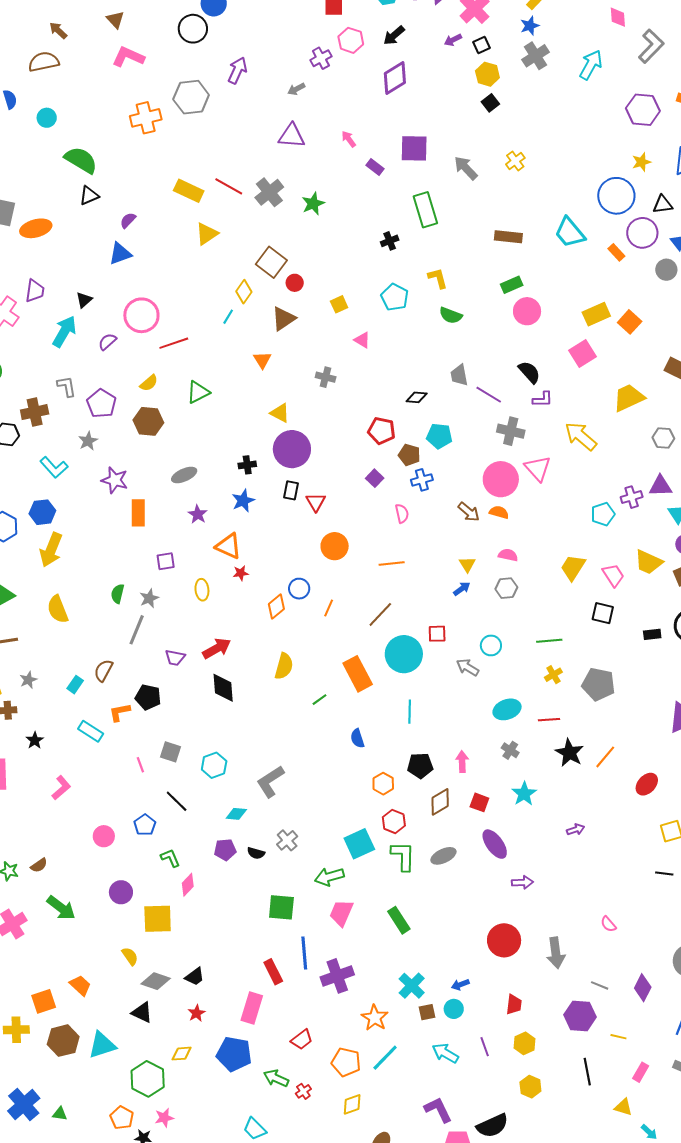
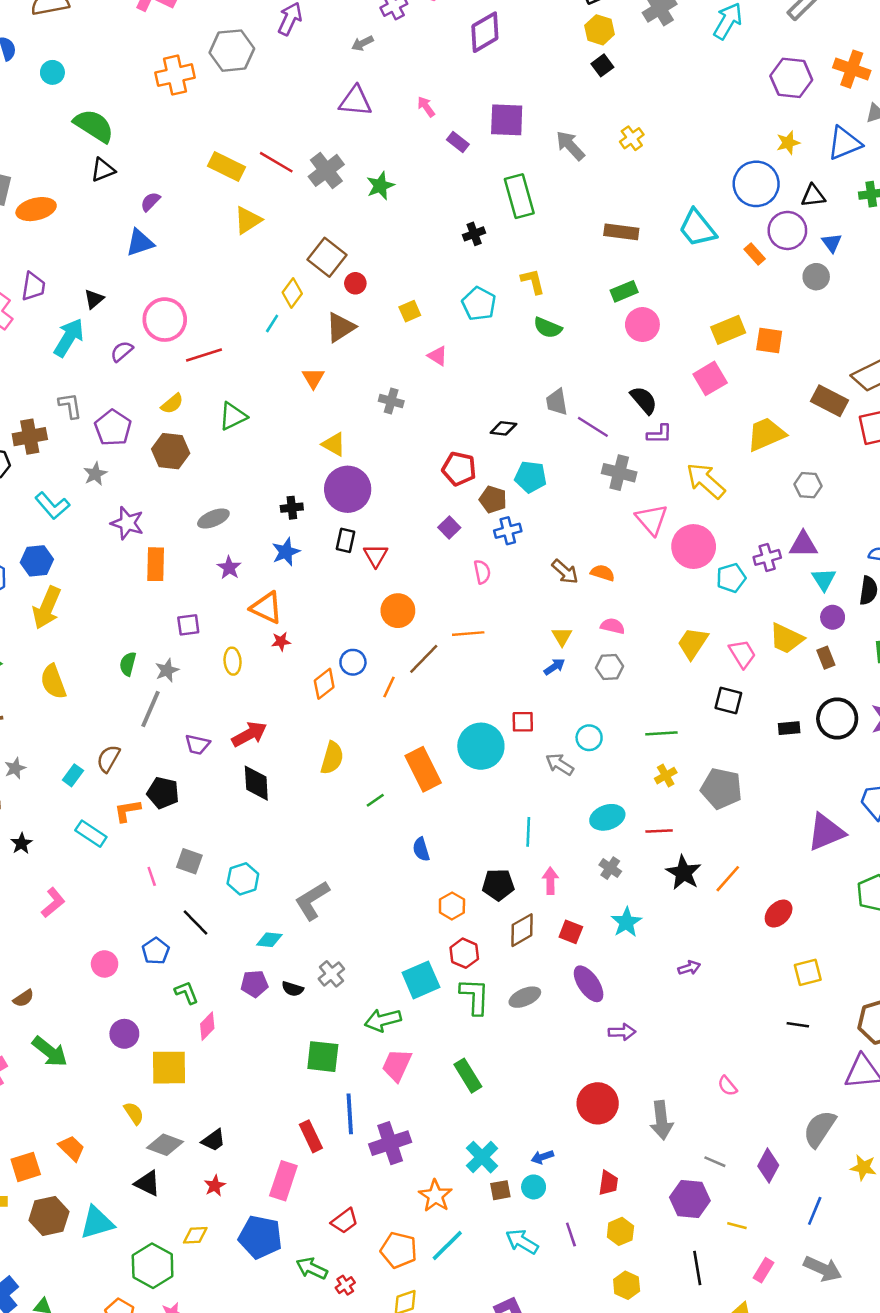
orange square: (630, 322) -> (769, 340), turned -35
pink circle: (501, 479) -> (694, 547), moved
brown line: (380, 614) -> (424, 659), moved
cyan line: (410, 712) -> (528, 832), moved

